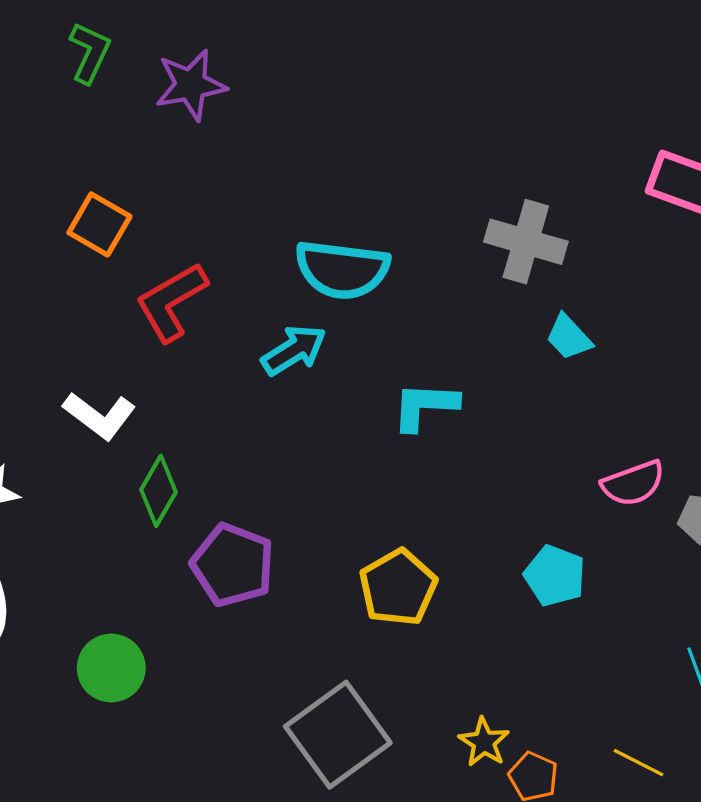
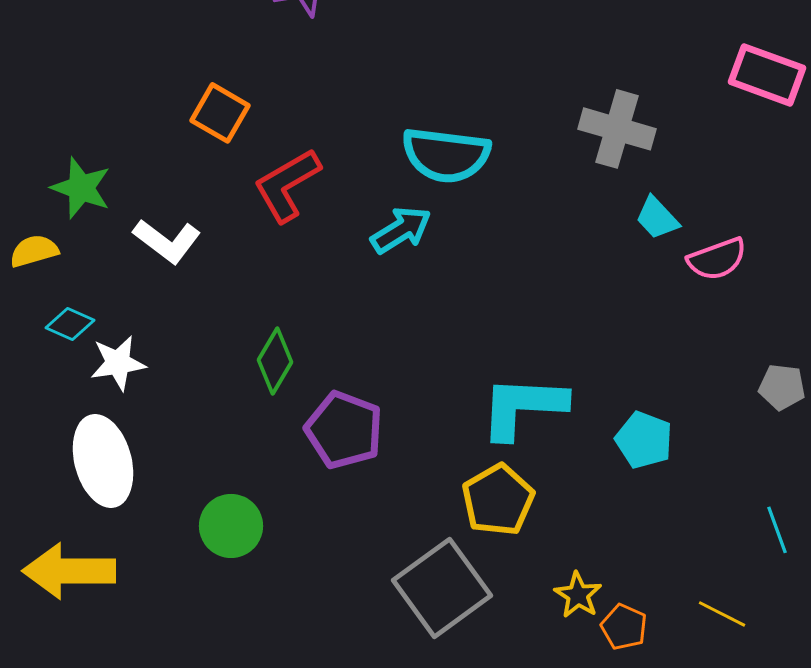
cyan L-shape: (425, 406) -> (523, 407), moved, size x1.4
white L-shape: (99, 416) -> (167, 241), moved
pink semicircle: (633, 483) -> (717, 259), moved
yellow pentagon: (398, 587) -> (498, 500), moved

